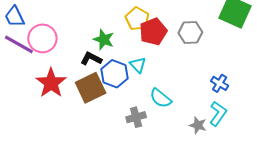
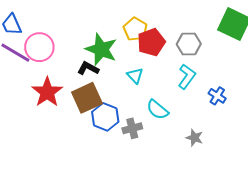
green star: (104, 40) -> (101, 49), size x1.5
blue hexagon: (114, 74) -> (105, 117), moved
cyan L-shape: (218, 114) -> (187, 77), moved

